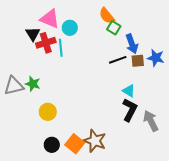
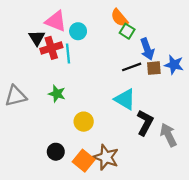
green star: (33, 84) -> (57, 94), moved
cyan triangle: (129, 91) -> (125, 99), moved, size x1.5
yellow circle: (48, 112) -> (84, 122), moved
black circle: (52, 145) -> (56, 152), moved

